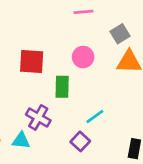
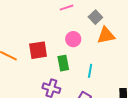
cyan line: (95, 117) -> (90, 71), moved, turned -32

